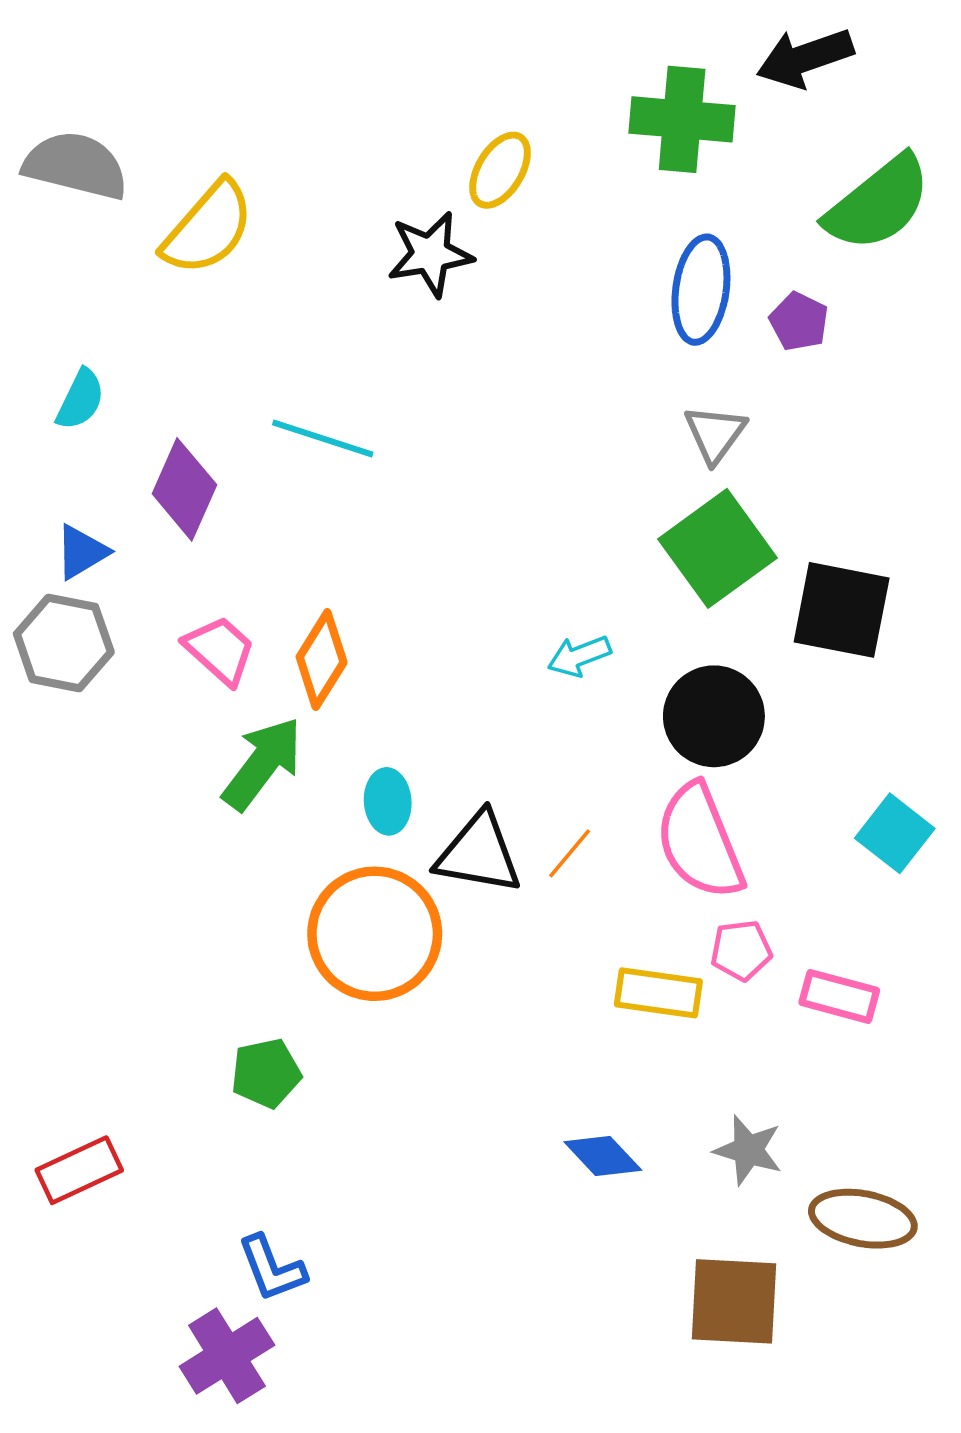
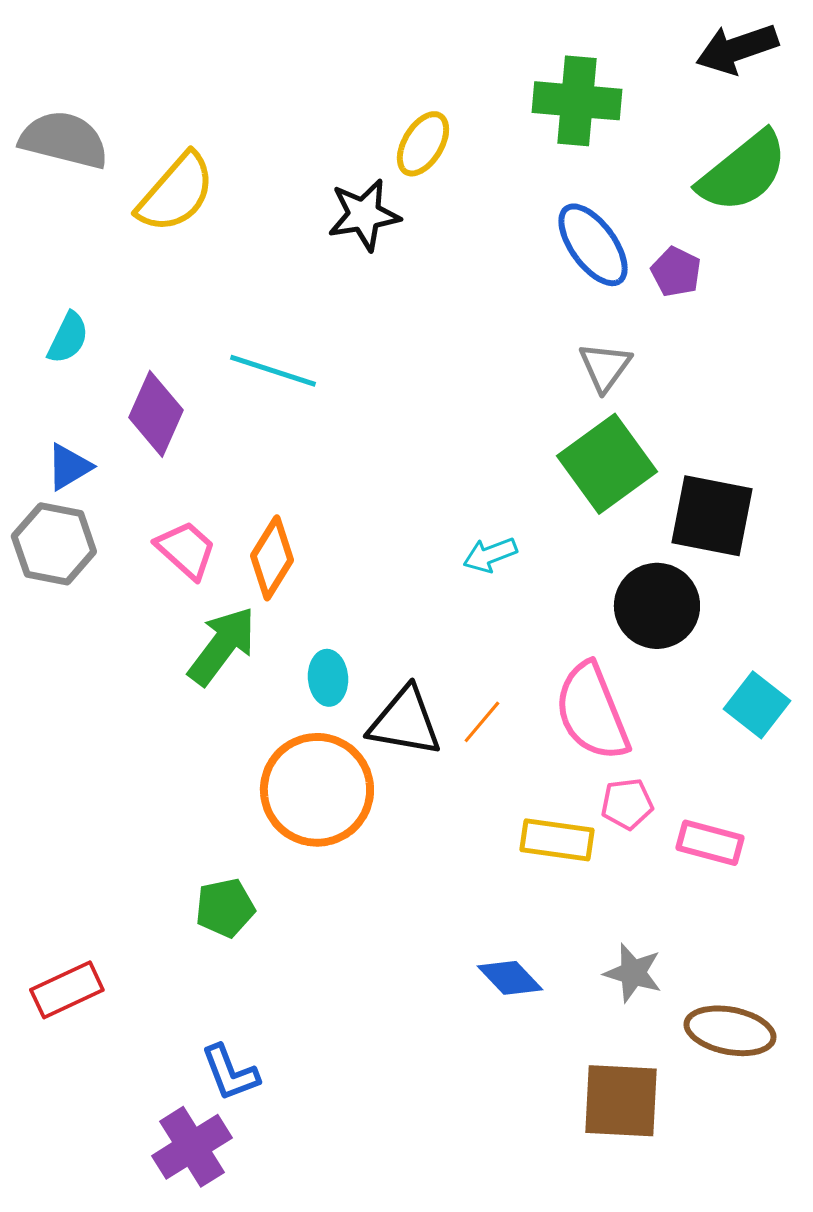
black arrow: (805, 58) -> (737, 49), moved
blue ellipse: (701, 290) -> (593, 245), turned -44
black circle: (714, 716) -> (657, 606), moved

